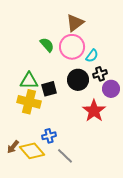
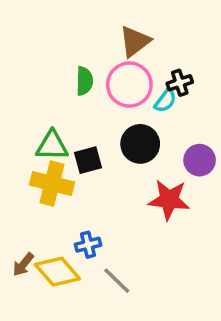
green semicircle: (47, 45) -> (84, 81), turned 42
black cross: (100, 74) -> (180, 83), moved
red star: (94, 111) -> (169, 200), turned -30

